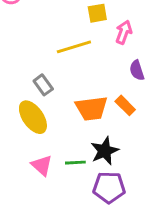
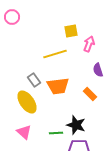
orange trapezoid: (91, 108) -> (58, 86), moved
black star: (105, 151) -> (76, 125), turned -30
pink triangle: (42, 165) -> (24, 132), moved

